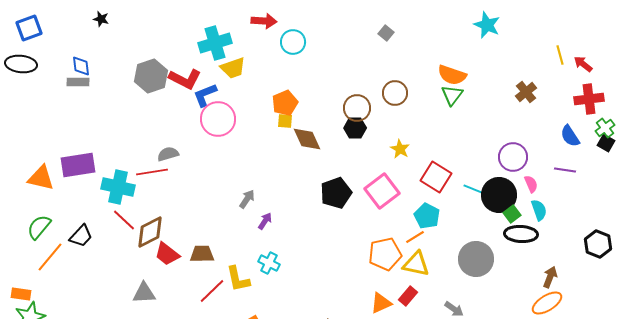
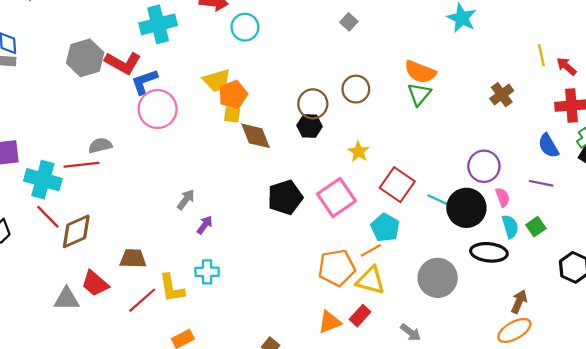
yellow trapezoid: (233, 68) -> (217, 81), moved
green square: (512, 214) -> (536, 227), moved
red trapezoid: (167, 254) -> (95, 284), moved
cyan cross: (269, 263) -> (207, 272), turned -30

